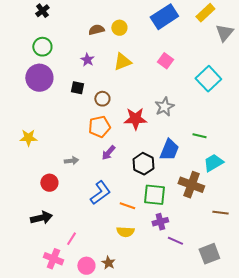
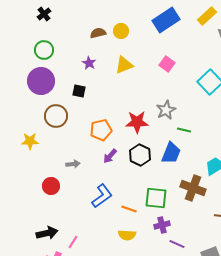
brown circle: (102, 99) -> (56, 116), moved, size x1.5
green line: (199, 136) -> (184, 130), moved
black hexagon: (143, 164) -> (140, 155), moved
black arrow: (41, 218) -> (47, 233), moved

